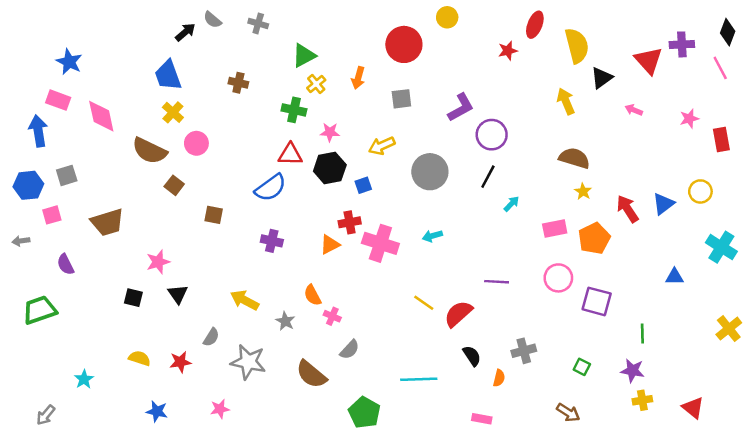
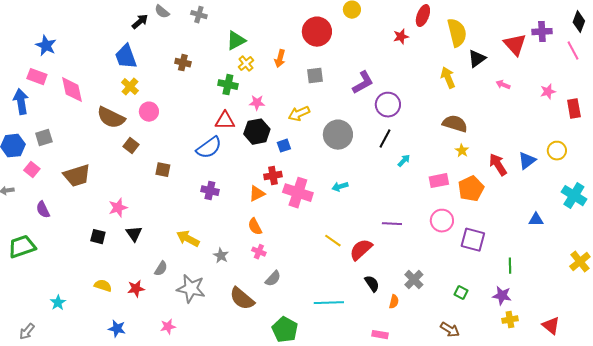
pink square: (52, 215) -> (32, 170), turned -35
orange semicircle: (313, 295) -> (255, 227), moved
gray cross: (524, 351) -> (414, 280), turned -30

